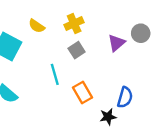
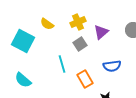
purple triangle: (116, 43) -> (101, 32), moved
blue semicircle: (125, 97) -> (112, 66), moved, turned 66

